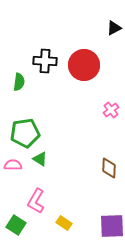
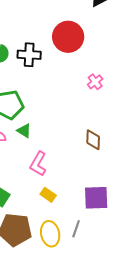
black cross: (45, 61) -> (29, 55), moved
pink L-shape: (36, 201) -> (38, 164), moved

